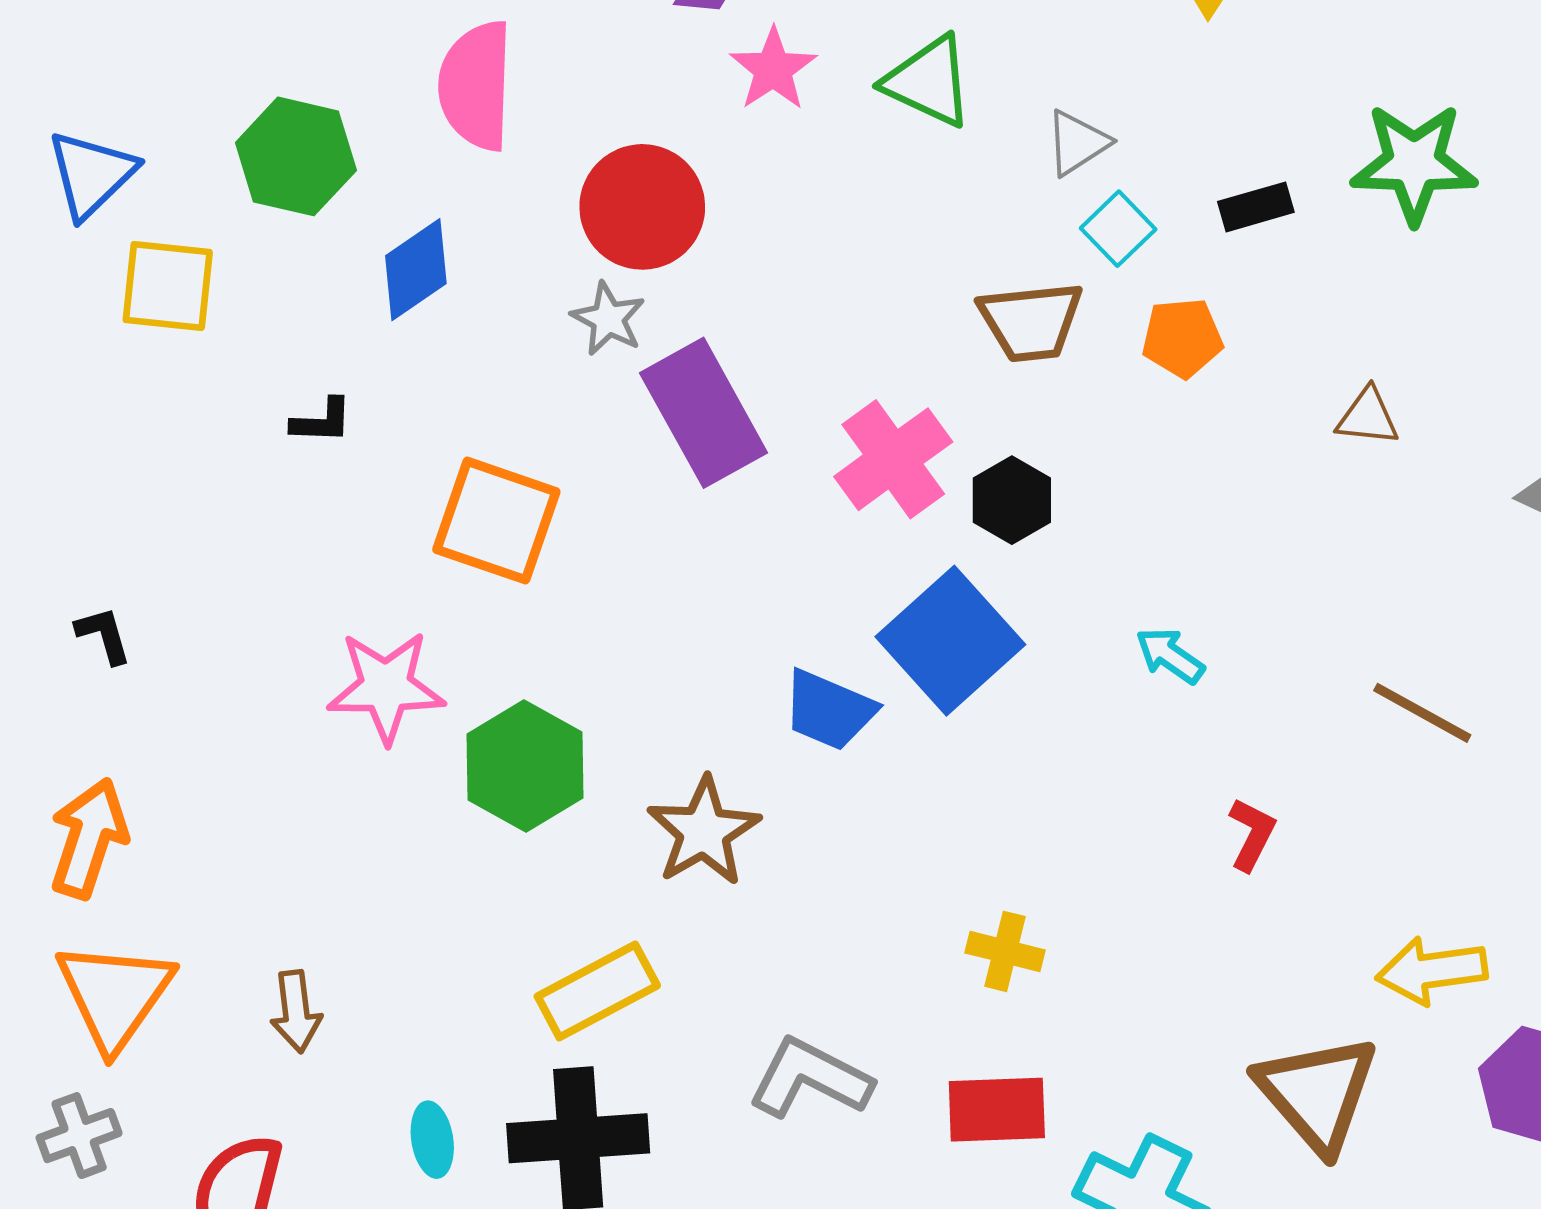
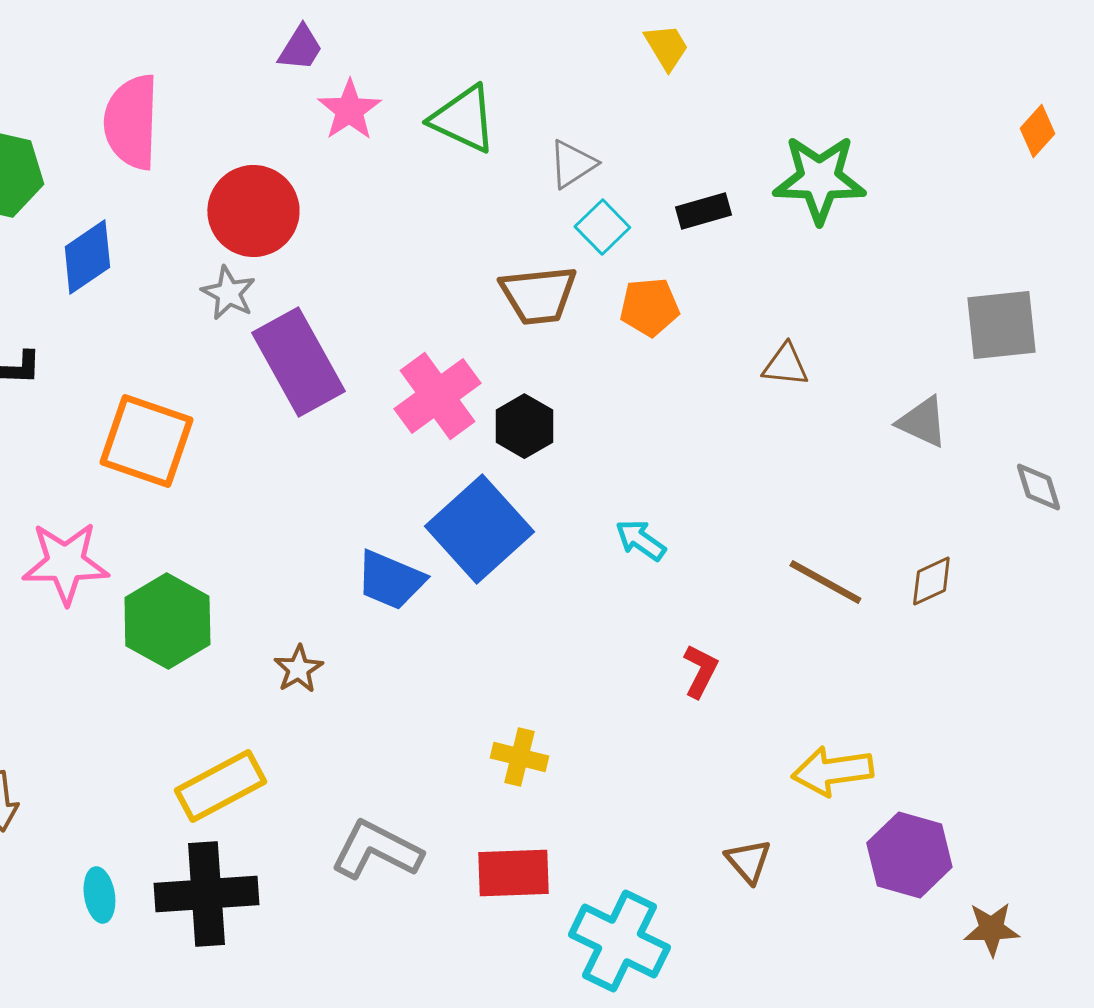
brown star: (704, 831) -> (298, 669), size x0.6
brown triangle: (1317, 1093) -> (748, 861), size x0.5

